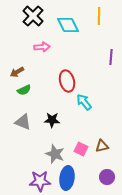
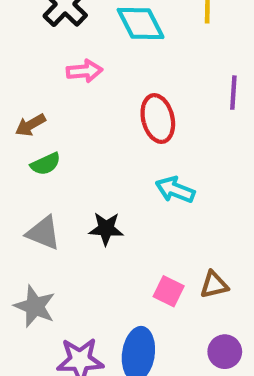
red ellipse: (67, 81) -> (158, 119), moved
cyan arrow: (84, 102) -> (175, 190), turned -30
gray star: (55, 154) -> (35, 306), moved

